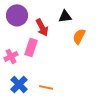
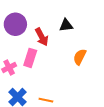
orange semicircle: (79, 36) -> (80, 57), moved

